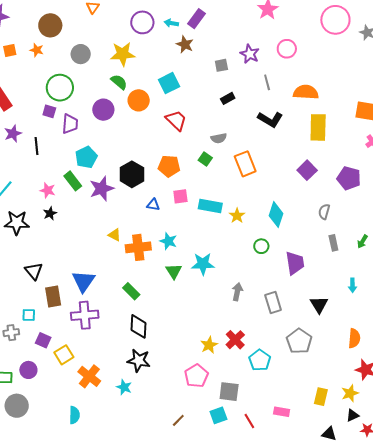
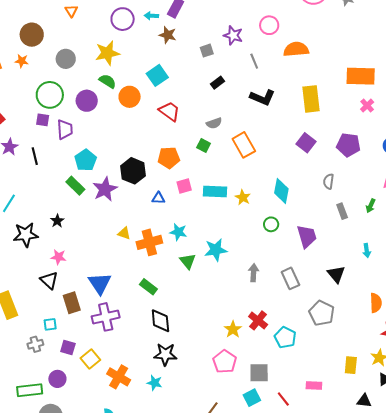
orange semicircle: (306, 92) -> (296, 49), moved
purple circle: (103, 110) -> (87, 101), moved
pink star: (48, 190) -> (58, 257), moved

